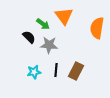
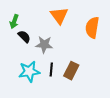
green arrow: (43, 24) -> (14, 22), moved, turned 72
cyan star: (34, 72) -> (29, 72), size x1.5

